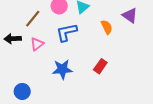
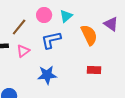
orange semicircle: (107, 27) -> (89, 35), size x1.5
red rectangle: (100, 66) -> (94, 70), moved, turned 56

